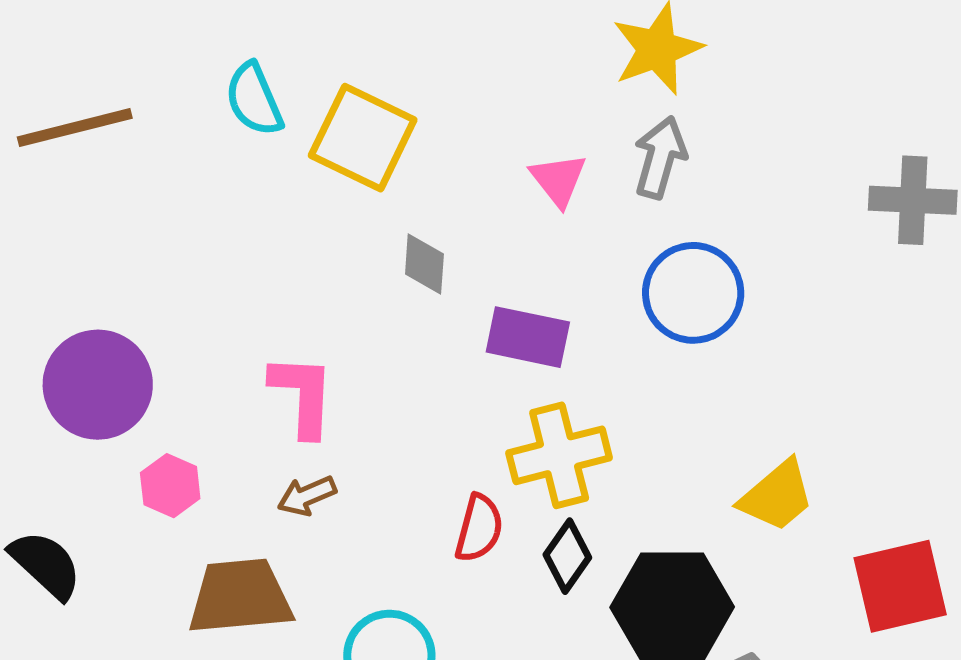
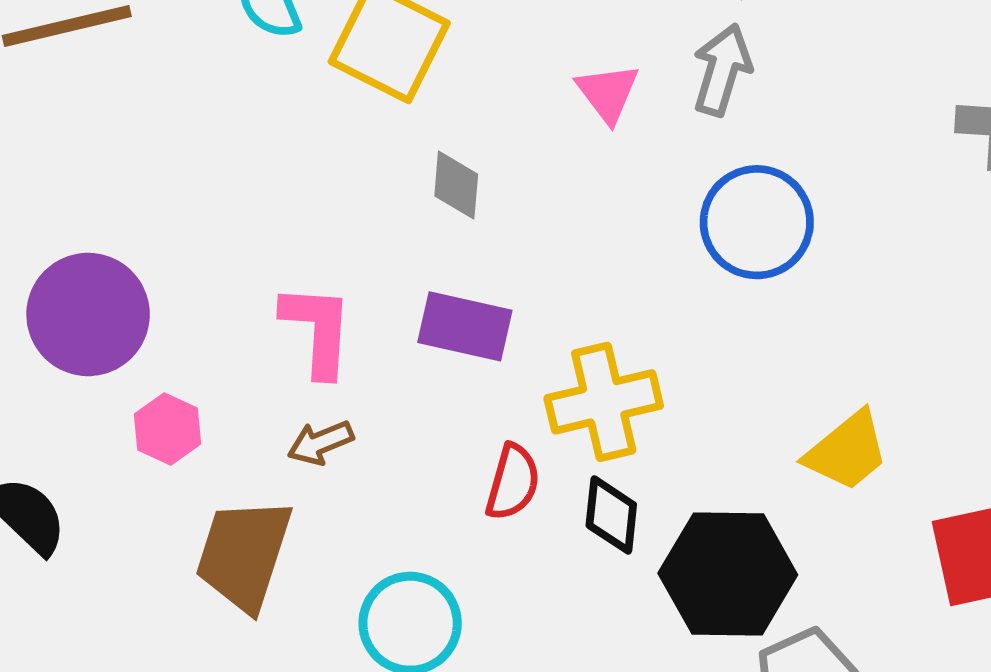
purple rectangle: (528, 337) -> (465, 326), moved
black diamond: (567, 556) -> (611, 515), turned -30
brown trapezoid: (240, 597) -> (244, 554), turned -68

